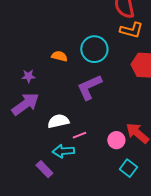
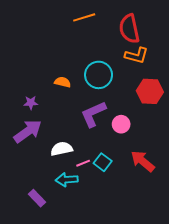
pink circle: (116, 140) -> (121, 124), moved
cyan square: (128, 168) -> (103, 162), moved
purple rectangle: (44, 169) -> (37, 198), moved

